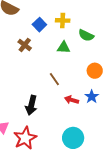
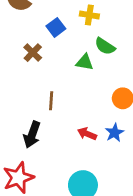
yellow cross: (63, 20) -> (89, 15), moved
green semicircle: (86, 35) -> (105, 46), moved
brown line: (54, 79) -> (51, 101), moved, turned 32

